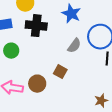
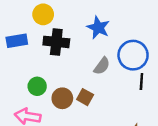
green circle: (11, 51) -> (37, 86), moved
brown circle: (37, 84) -> (62, 98), moved

